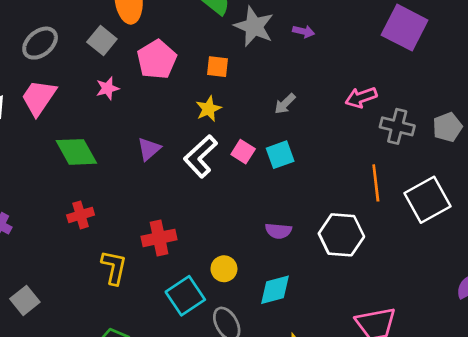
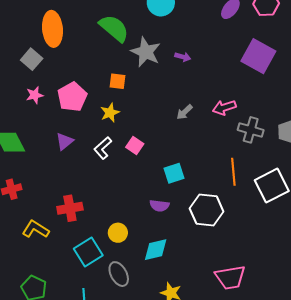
pink pentagon: (157, 60) -> (72, 97), moved
gray arrow: (285, 104) -> (185, 112), moved
cyan square: (280, 155) -> (174, 173), moved
white L-shape: (200, 156) -> (103, 148), size x0.7
yellow L-shape: (114, 267) -> (36, 229), turned -72

